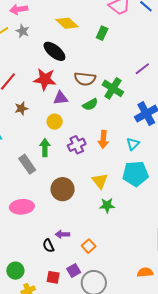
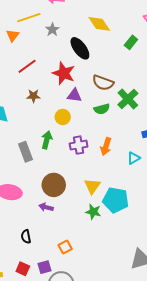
gray star: (23, 31) -> (52, 30), moved
cyan pentagon: (135, 174) -> (116, 200), moved
purple arrow: (62, 234) -> (46, 207), moved

